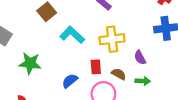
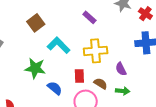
green star: (30, 63) -> (35, 68), moved
blue semicircle: (70, 81) -> (55, 88), turned 77

